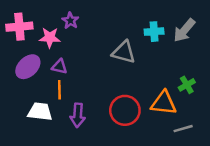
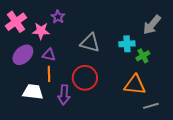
pink cross: (19, 27) -> (16, 22), turned -30
cyan cross: (154, 32) -> (127, 44), moved
gray triangle: (124, 52) -> (90, 43), moved
green cross: (187, 85) -> (143, 56), moved
red circle: (125, 110) -> (85, 78), moved

